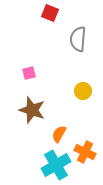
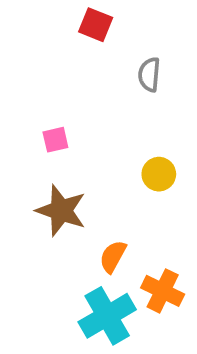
gray semicircle: (78, 39) -> (149, 75), size x0.7

